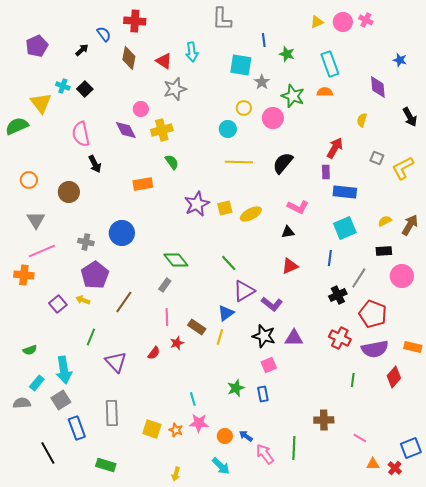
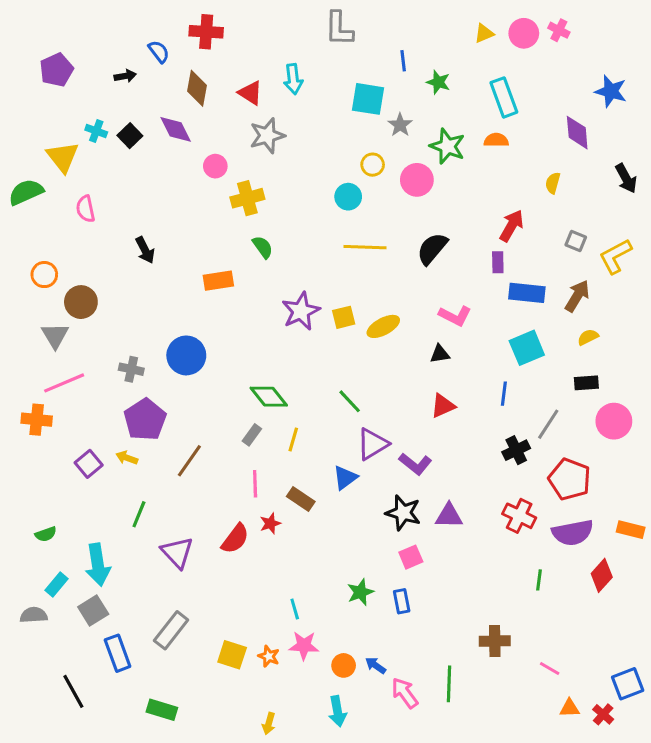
black arrow: (82, 50) -> (125, 76), turned 32
blue star: (400, 60) -> (611, 91), size x1.5
purple diamond: (126, 130) -> (176, 129), moved
pink semicircle: (81, 134) -> (86, 209), moved, size x0.7
brown circle: (69, 192) -> (81, 302), moved
brown arrow: (410, 225) -> (577, 296), moved
yellow line: (220, 337) -> (293, 439), moved
red semicircle: (154, 353) -> (235, 539), size x1.5
gray rectangle: (112, 413) -> (171, 630), turned 40
cyan arrow: (221, 466) -> (337, 711), turned 36

